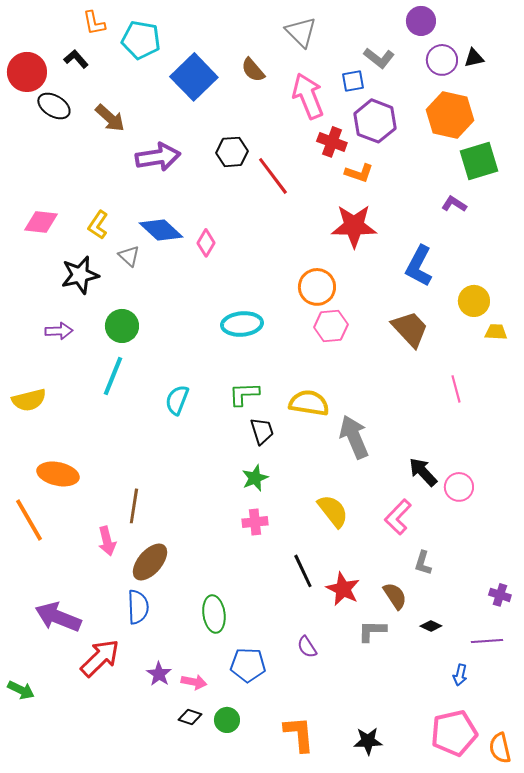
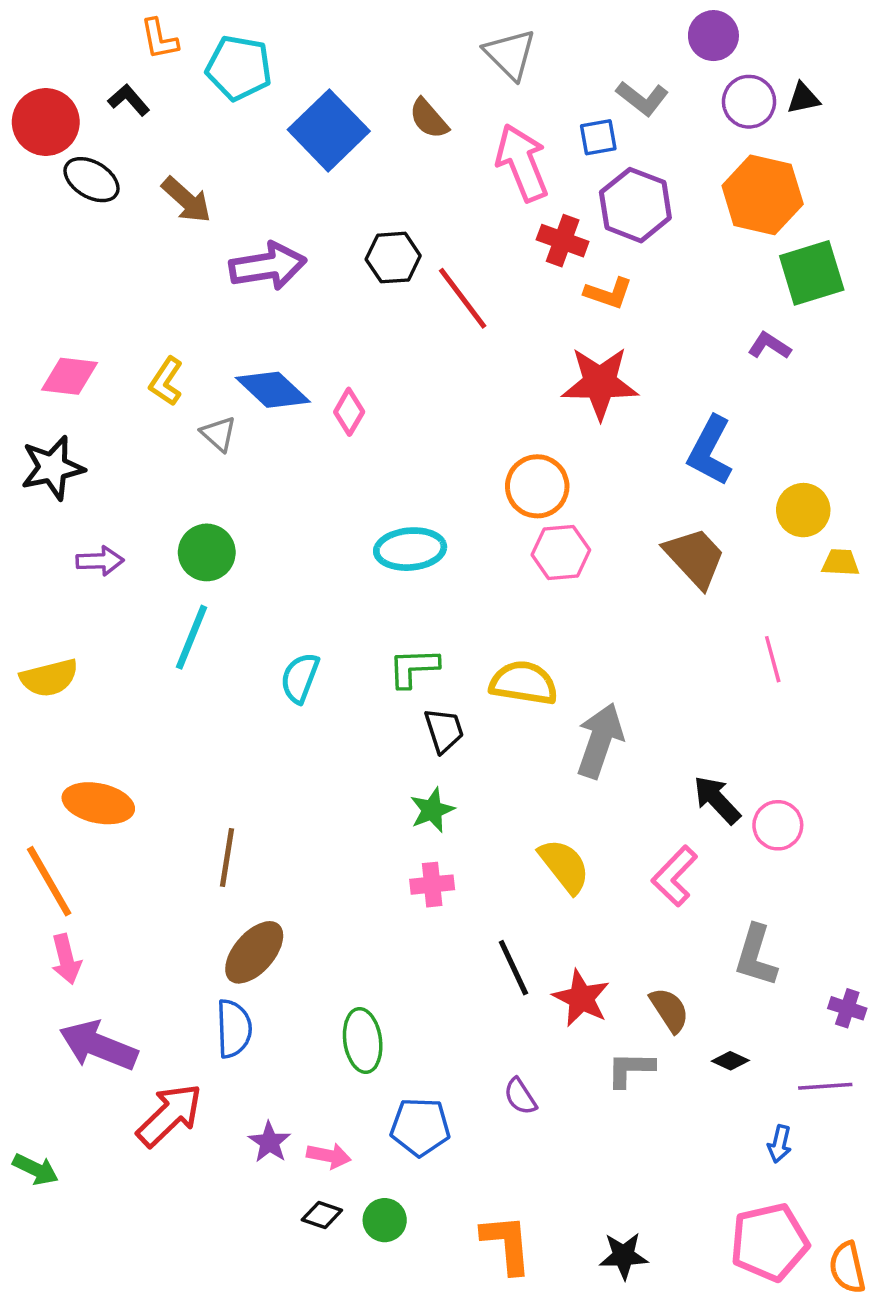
black star: (80, 275) -> (53, 468), moved
gray arrow: (354, 437) -> (600, 741), turned 42
pink arrow: (107, 541) -> (66, 959), moved
gray L-shape: (423, 563) -> (756, 956), moved, size x1.5

